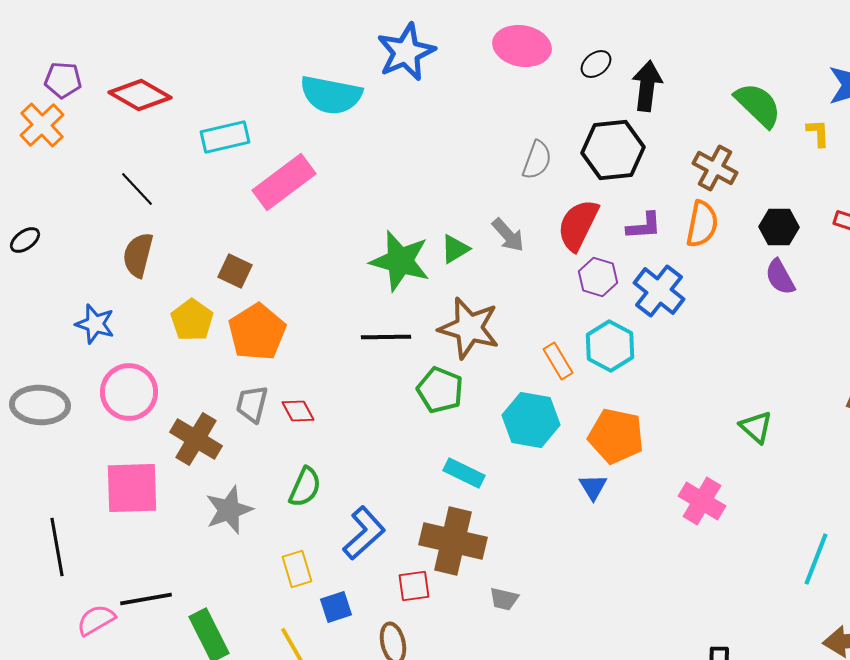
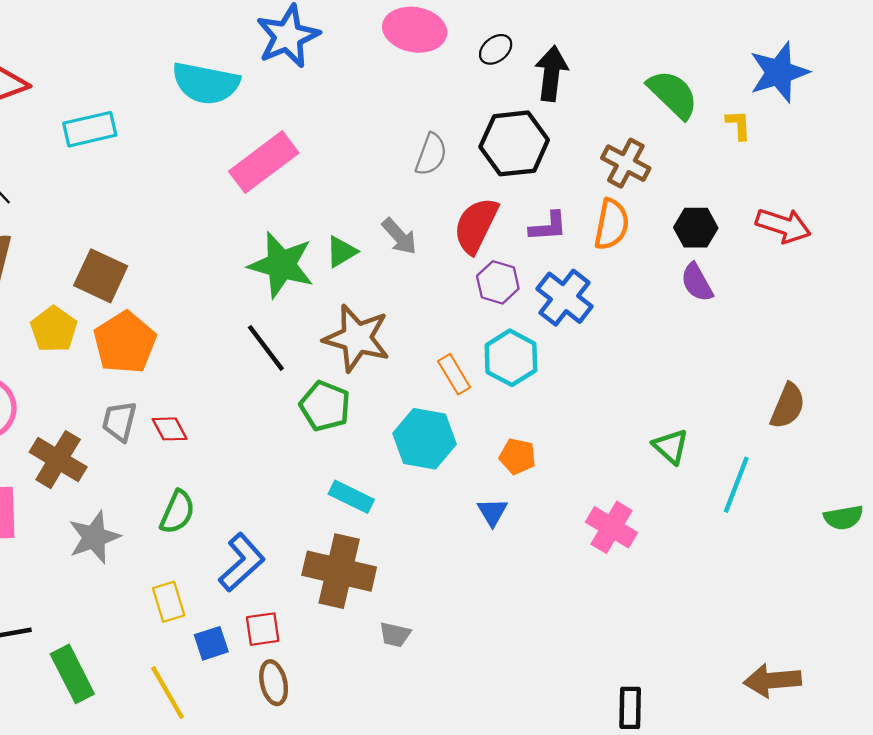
pink rectangle: (284, 182) -> (264, 162), moved
brown square: (235, 271) -> (101, 276), size x1.4
black line: (386, 337) -> (266, 348), turned 54
orange pentagon: (616, 436) -> (517, 456), size x0.6
cyan line: (816, 559) -> (736, 485), moved
red square: (414, 586) -> (263, 629), moved

